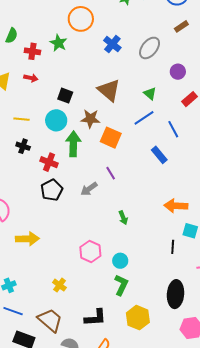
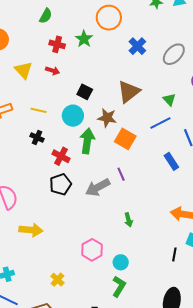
green semicircle: (12, 36) -> (46, 16), moved
brown triangle: (109, 90) -> (129, 92), turned 35
gray arrow: (89, 189) -> (98, 187), size x1.4

